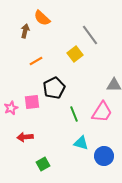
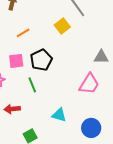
pink square: (32, 102) -> (16, 61), moved
green line: (74, 114) -> (32, 85), moved
cyan triangle: (81, 143) -> (59, 115), moved

